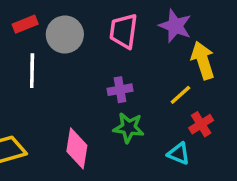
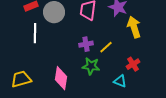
yellow line: (180, 95) -> (106, 47), moved

